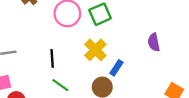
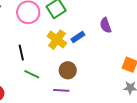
blue rectangle: (116, 68) -> (78, 37), moved, turned 32

